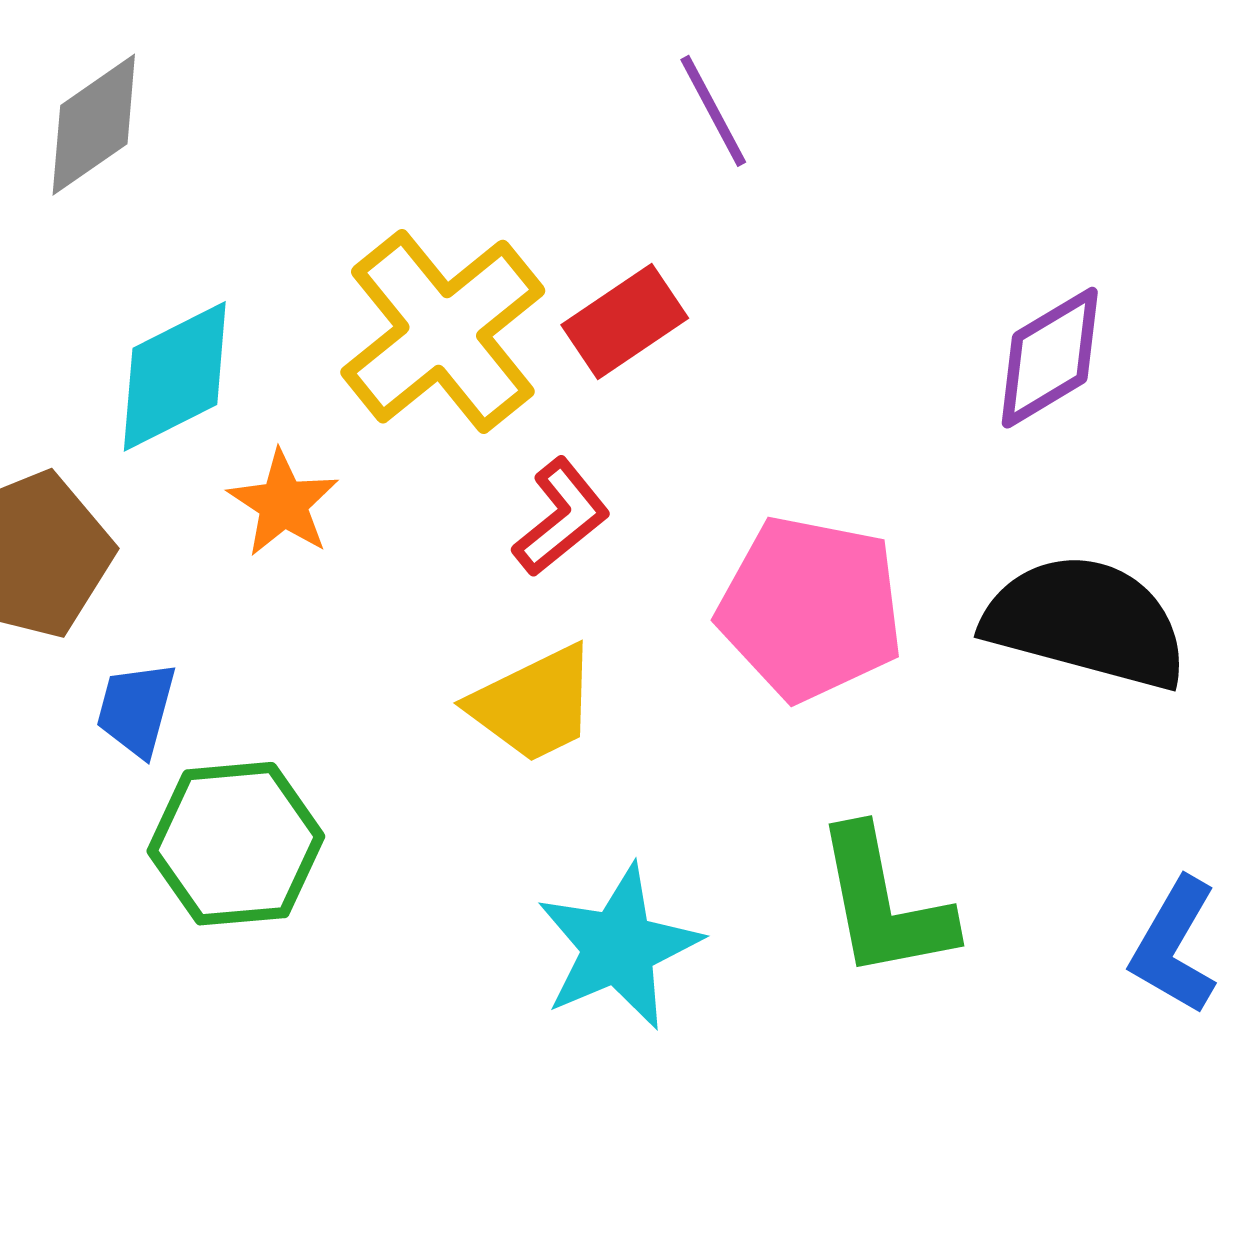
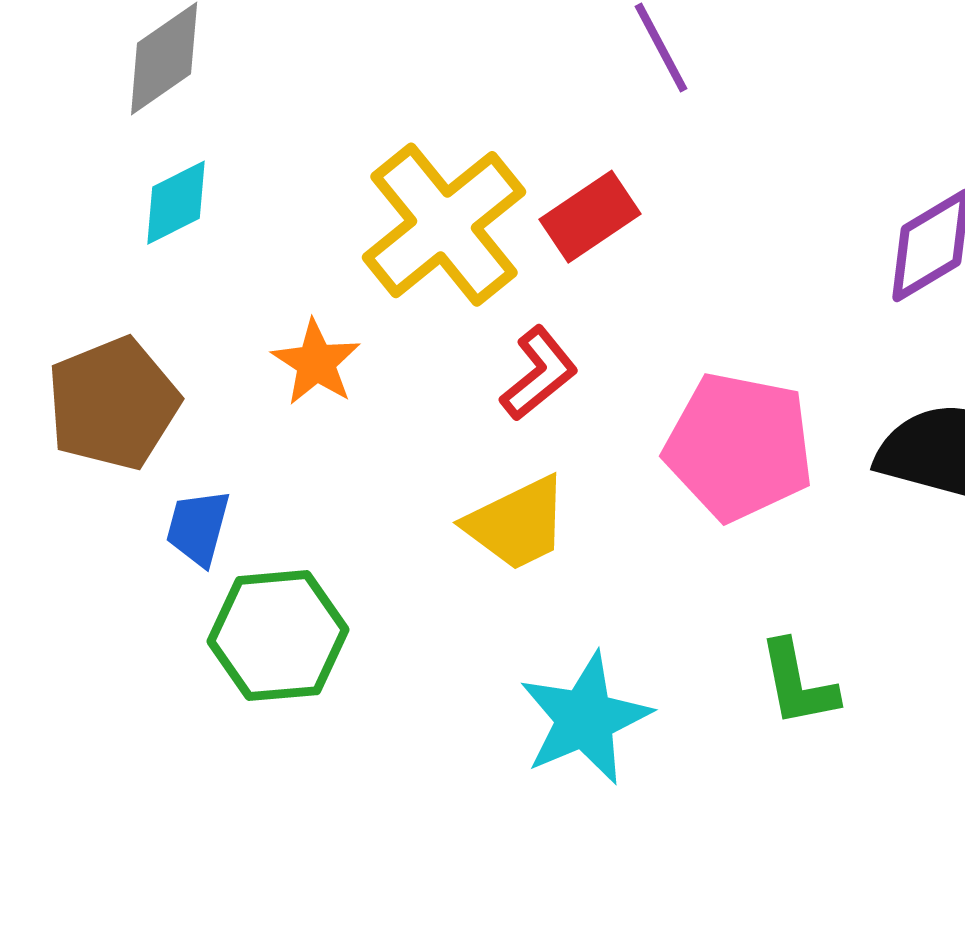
cyan diamond: (175, 376) -> (176, 203), moved, size x0.7
green L-shape: (884, 904) -> (798, 684), size x0.7

